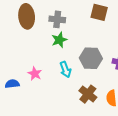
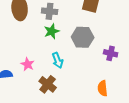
gray hexagon: (91, 58) -> (83, 37), moved
brown cross: (88, 94) -> (48, 84), moved

